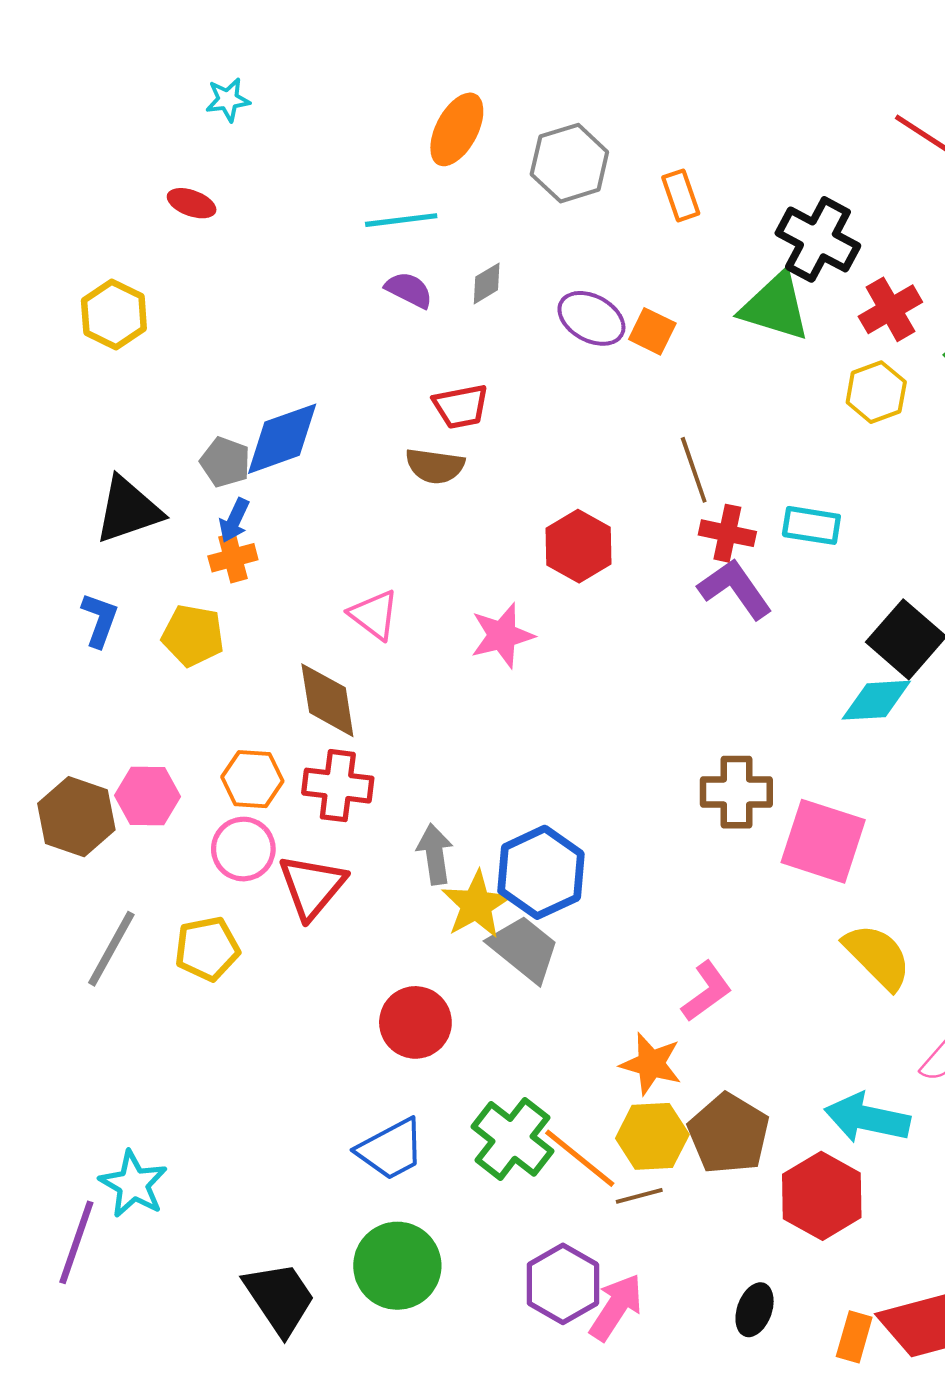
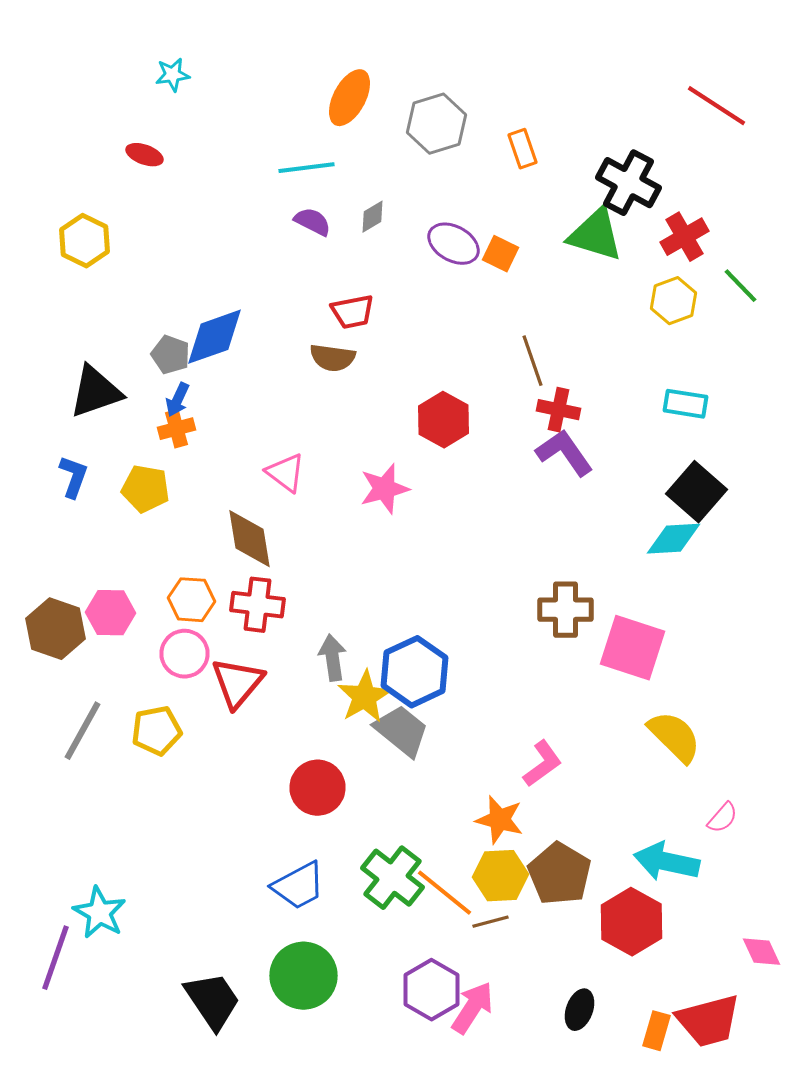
cyan rectangle: (811, 525) -> (686, 404), moved

